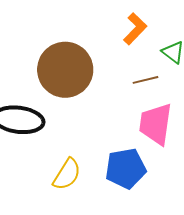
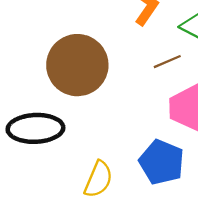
blue pentagon: (126, 168) -> (162, 162), turned -30

